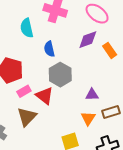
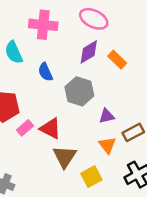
gray hexagon: (60, 75) -> (79, 91), moved
brown triangle: (27, 117) -> (65, 157), moved

